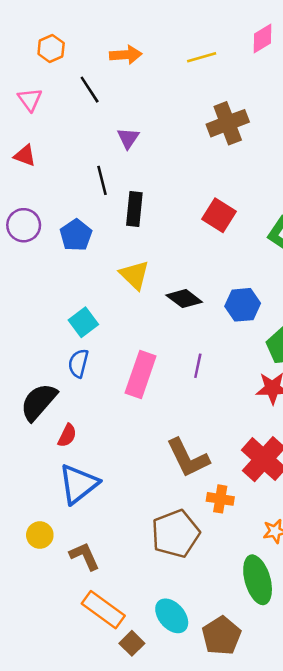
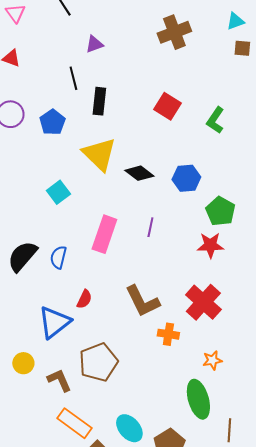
purple triangle: (128, 138) -> (94, 44), turned 36
yellow triangle: (134, 275) -> (99, 154), size x1.4
blue semicircle: (78, 363) -> (58, 257), moved
red semicircle: (67, 435) -> (84, 299), moved
brown pentagon: (175, 534) -> (98, 362), moved

